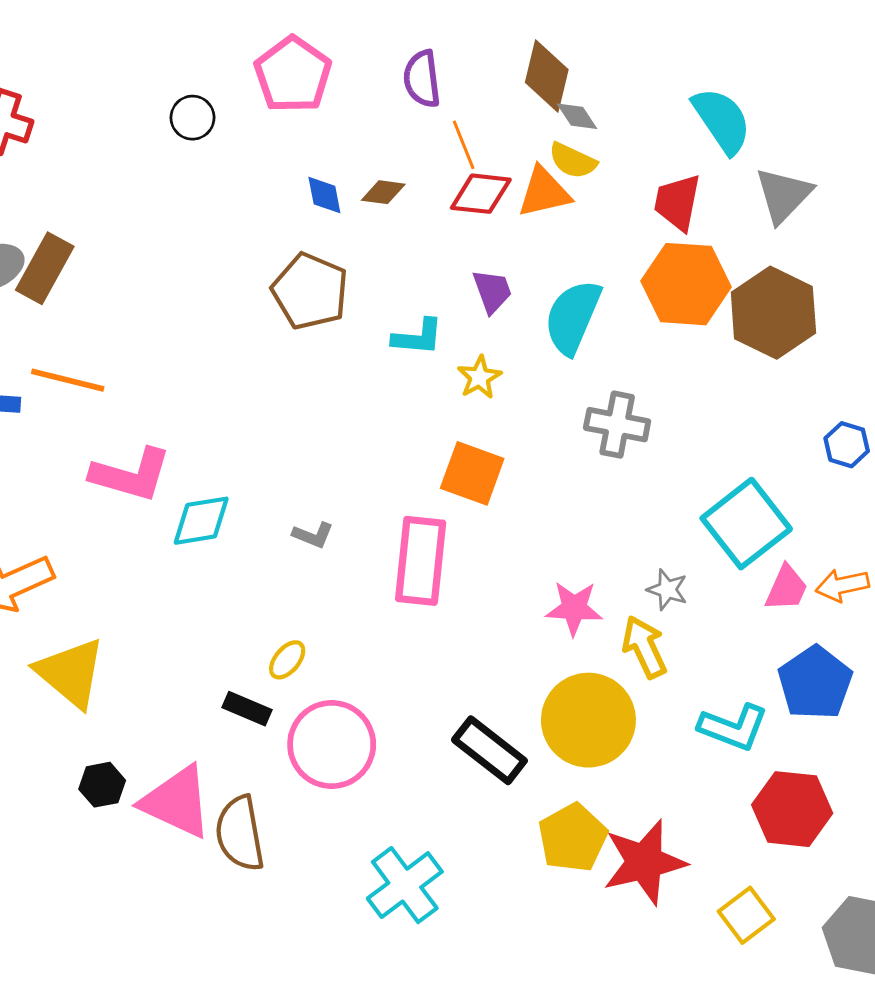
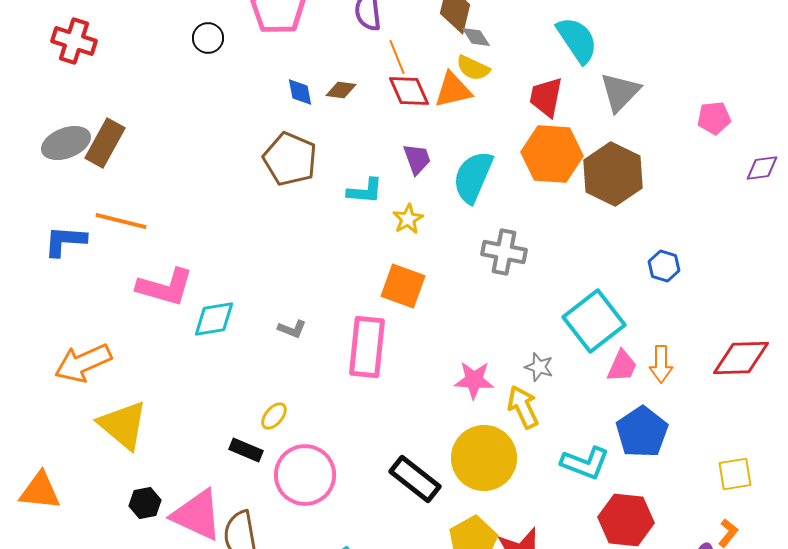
red diamond: (481, 194) -> (409, 91), turned 60
orange arrow: (842, 585) -> (661, 364), turned -78

